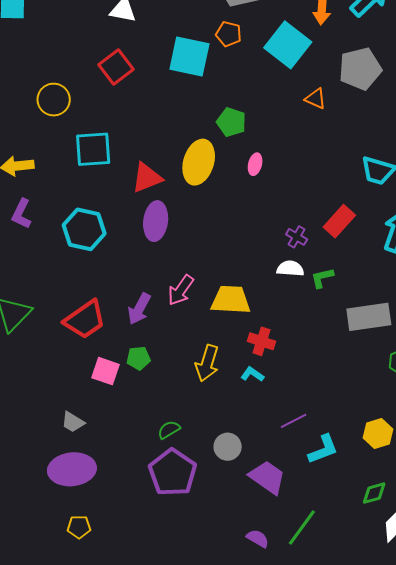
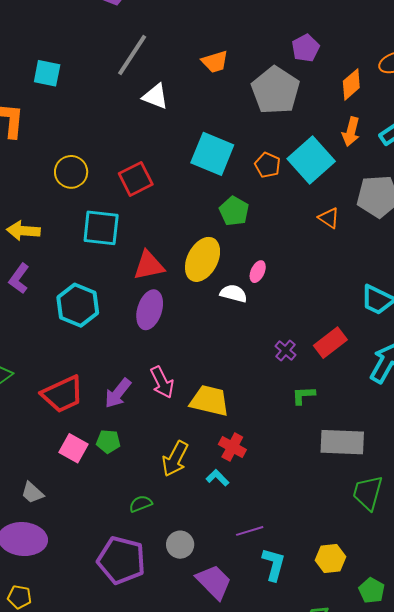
orange pentagon: (229, 34) -> (268, 165), moved
red square: (116, 67) -> (136, 179), moved
green pentagon: (231, 122) -> (234, 211), moved
white semicircle: (290, 269) -> (234, 293), moved
pink arrow: (181, 290) -> (162, 382), turned -72
green semicircle: (169, 430) -> (141, 504), moved
cyan L-shape: (323, 449) -> (274, 564), turned -64
purple pentagon: (173, 473) -> (121, 560), turned -30

